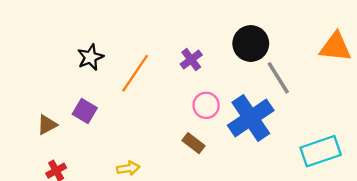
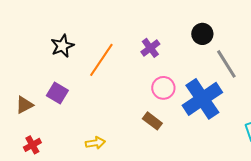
black circle: (251, 44) -> (202, 34), size x0.7

